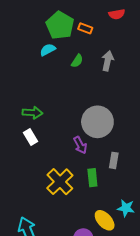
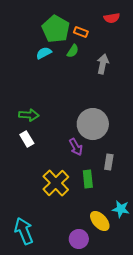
green semicircle: (77, 61) -> (73, 51), moved

